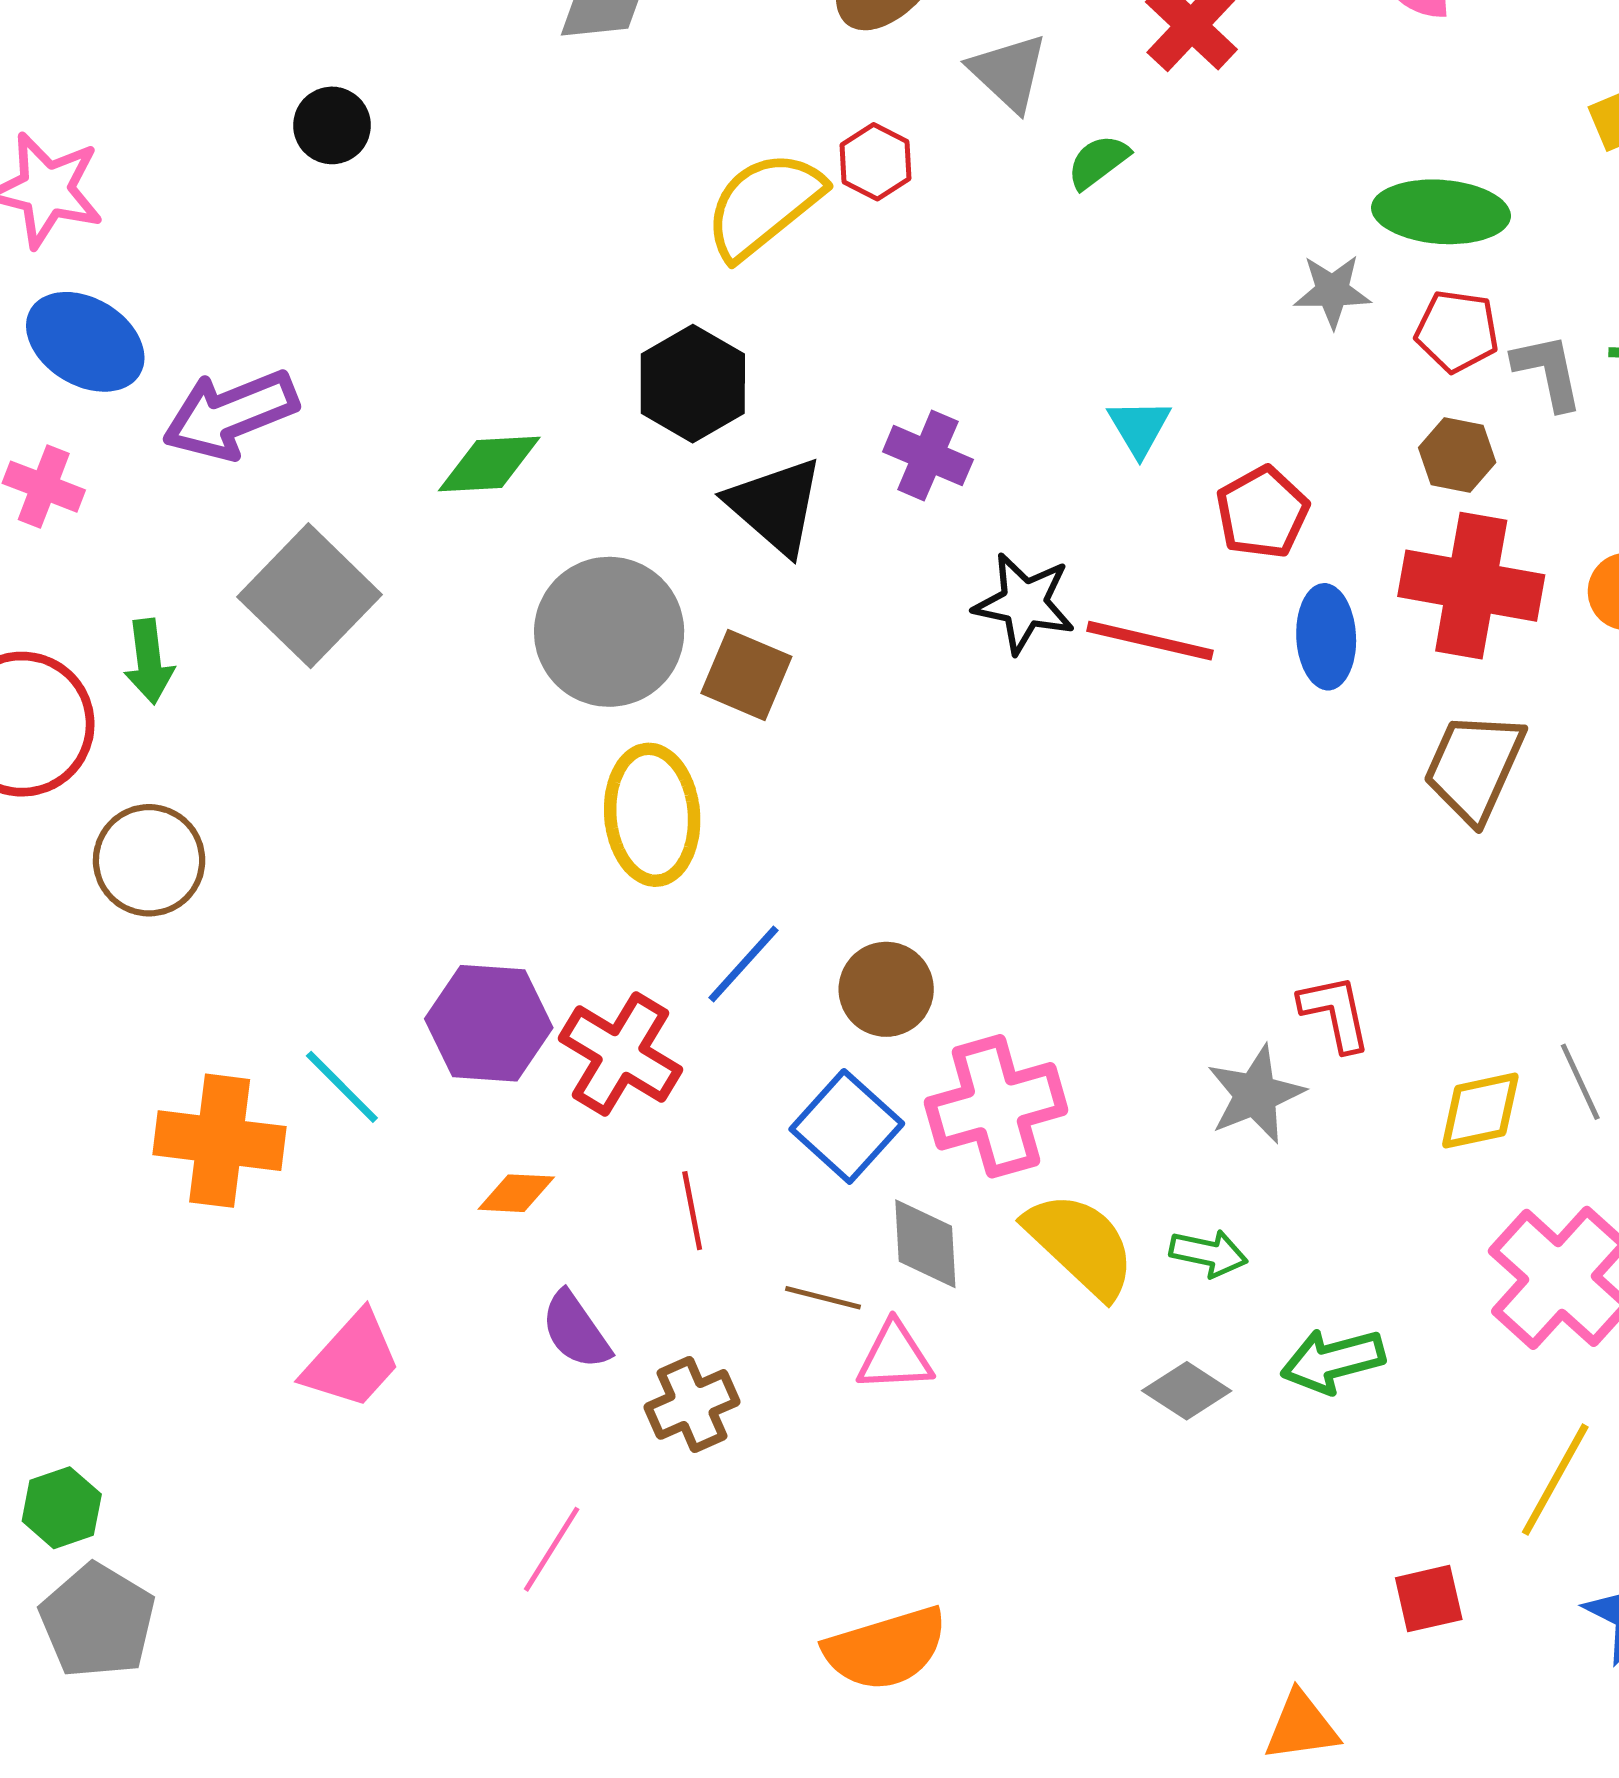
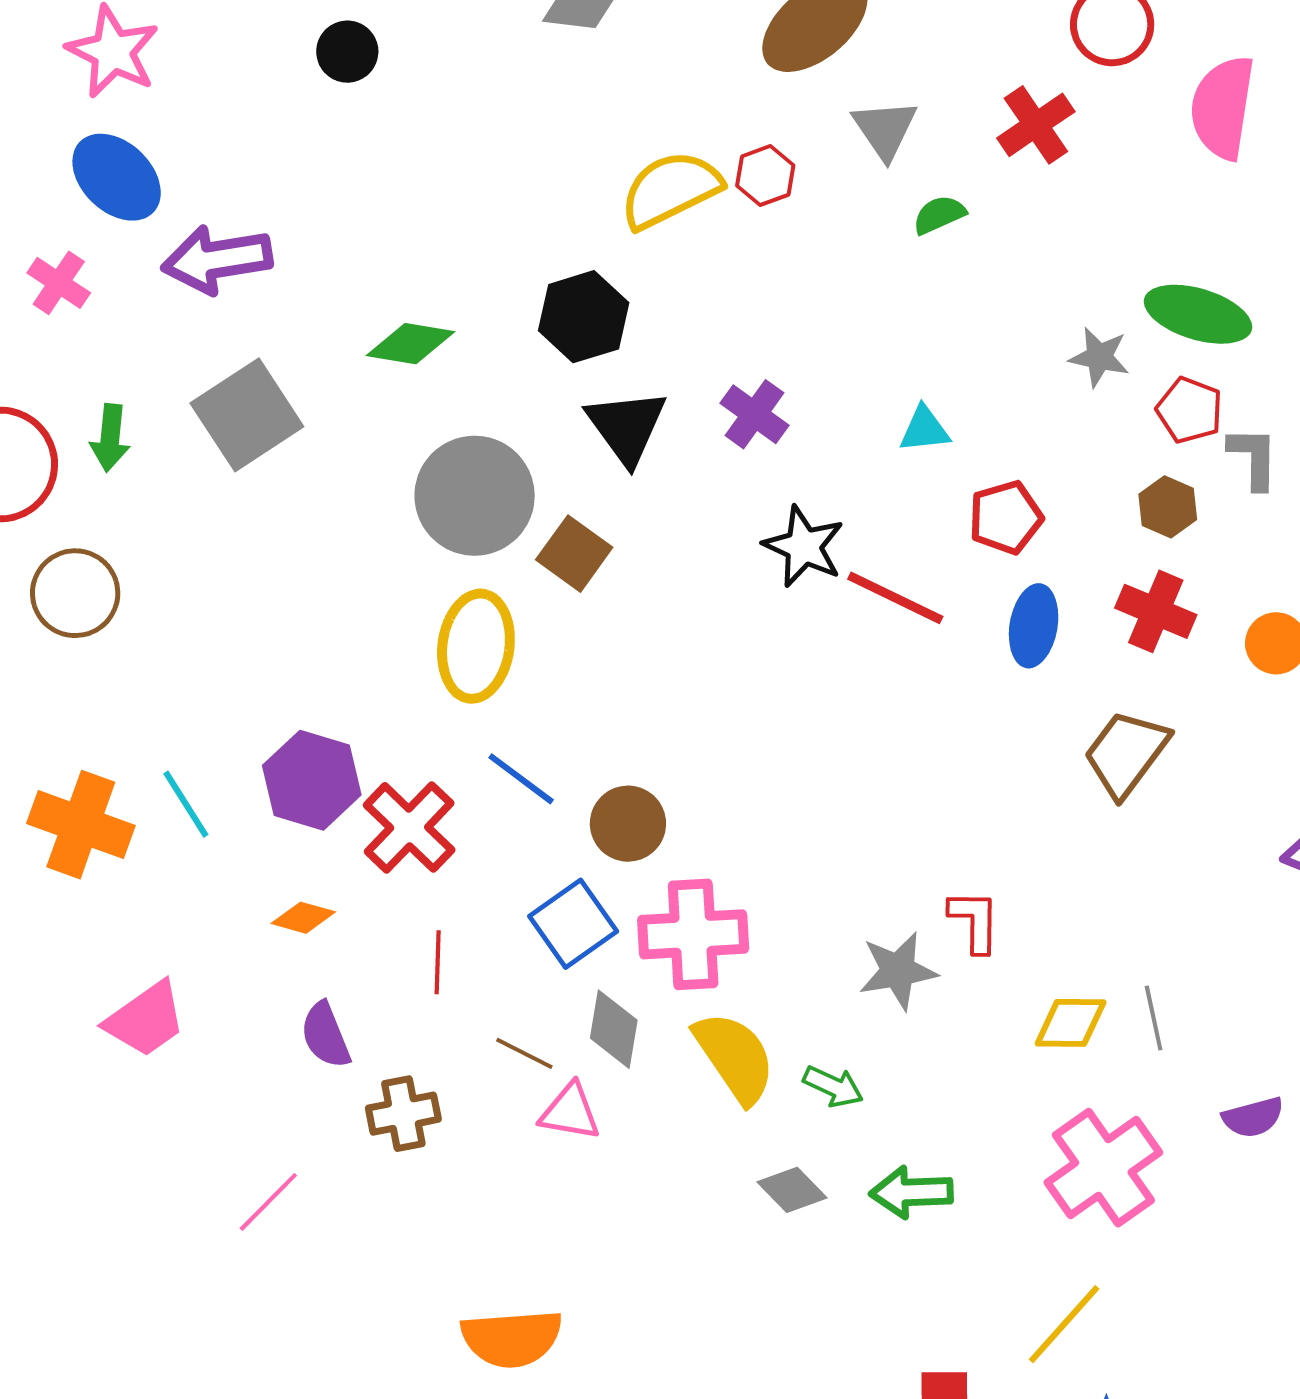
cyan triangle: (1139, 427) -> (924, 429), turned 42
red cross: (1471, 586) -> (1156, 611), size x0.7
blue line: (744, 964) -> (521, 779), turned 72

